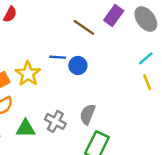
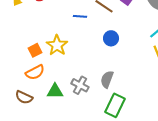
blue line: (58, 57) -> (80, 16), moved
blue circle: (78, 65) -> (111, 38), moved

